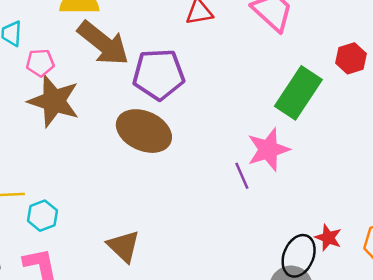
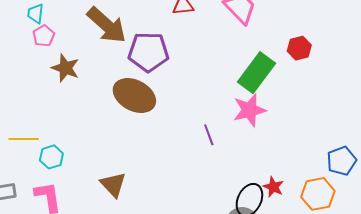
pink pentagon: (40, 63) -> (44, 36), moved, turned -30
brown star: (54, 101) -> (65, 68), size x0.7
pink star: (268, 150) -> (250, 110), moved

